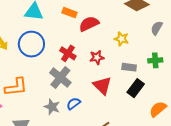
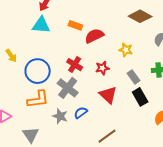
blue circle: (31, 44) -> (38, 71), moved
gray rectangle: (129, 67) -> (134, 77), turned 48
orange L-shape: (16, 87) -> (38, 99), moved
black rectangle: (136, 88) -> (140, 97), turned -66

